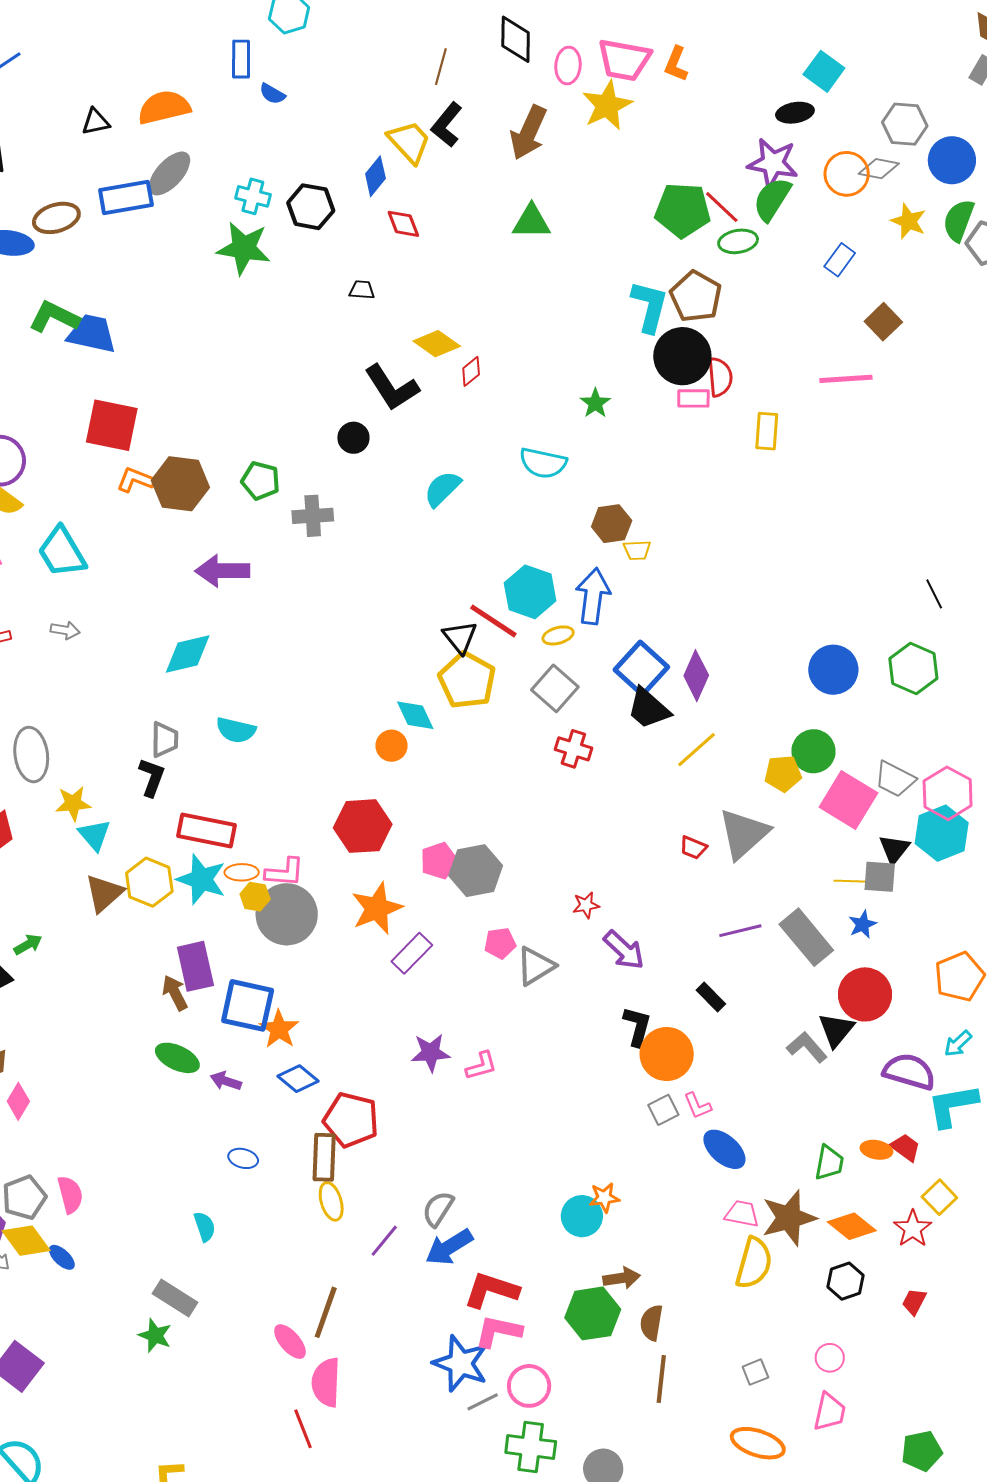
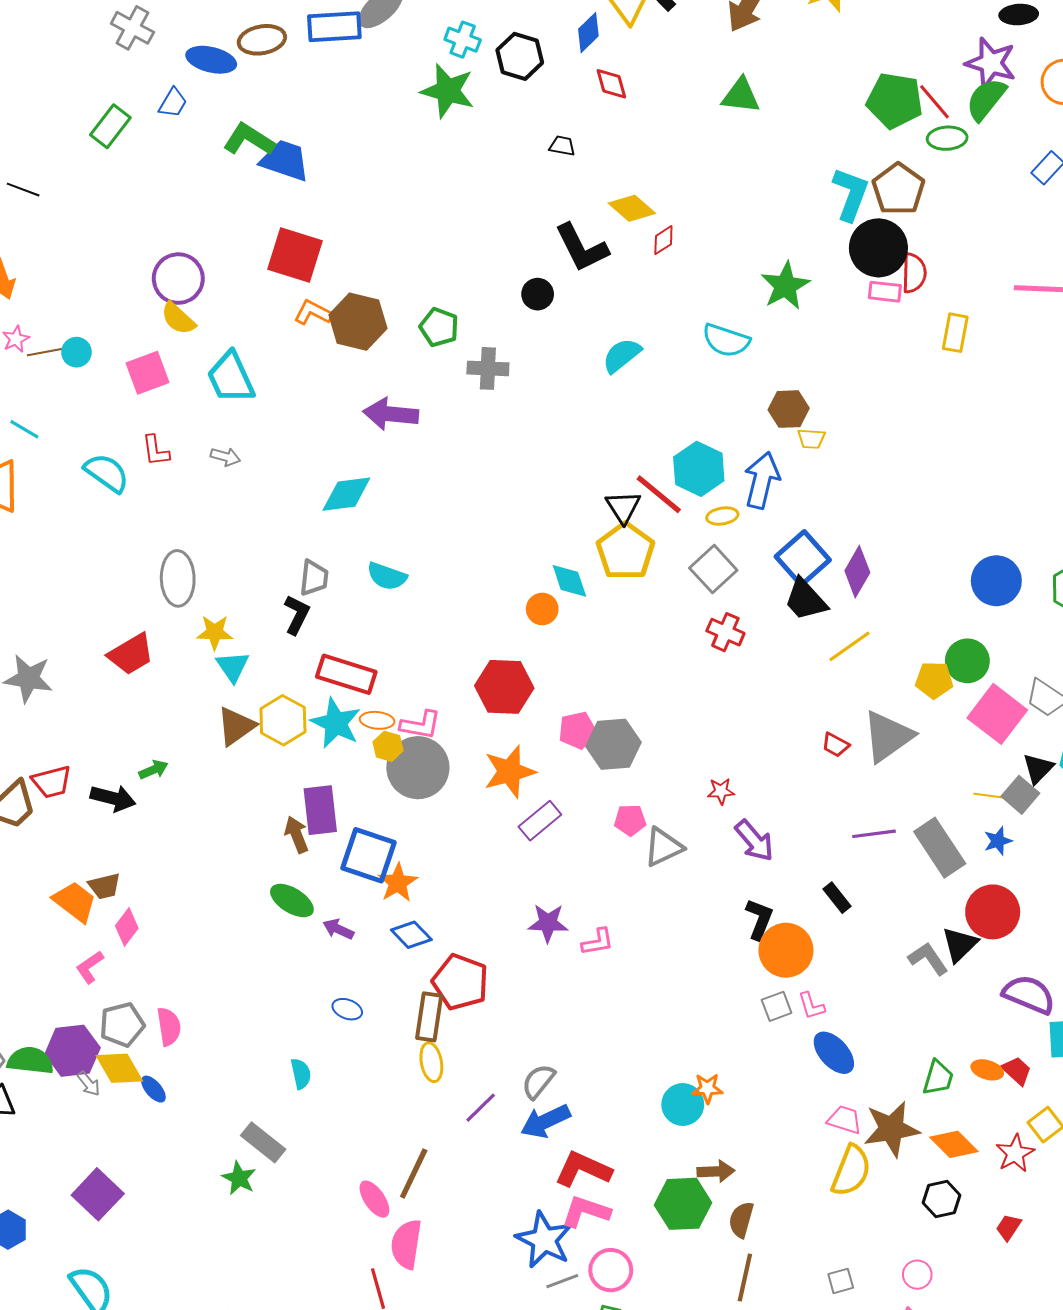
green star: (595, 403) -> (785, 286), size x1.6
gray square: (880, 877) -> (1020, 795), turned 30

